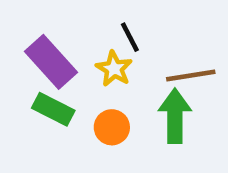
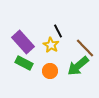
brown line: (191, 75) -> (85, 48), turned 55
green arrow: (175, 116) -> (78, 66), turned -130

